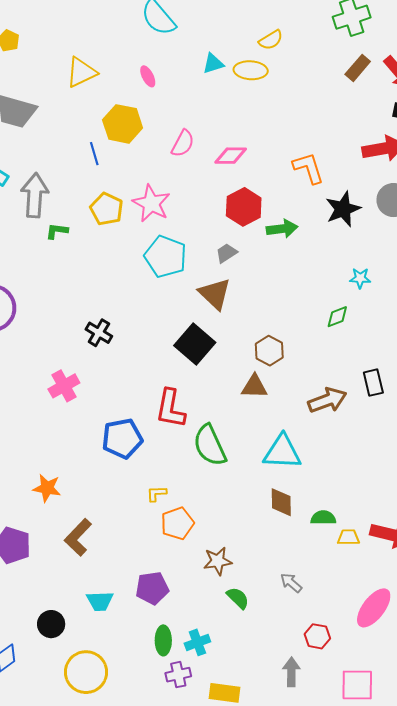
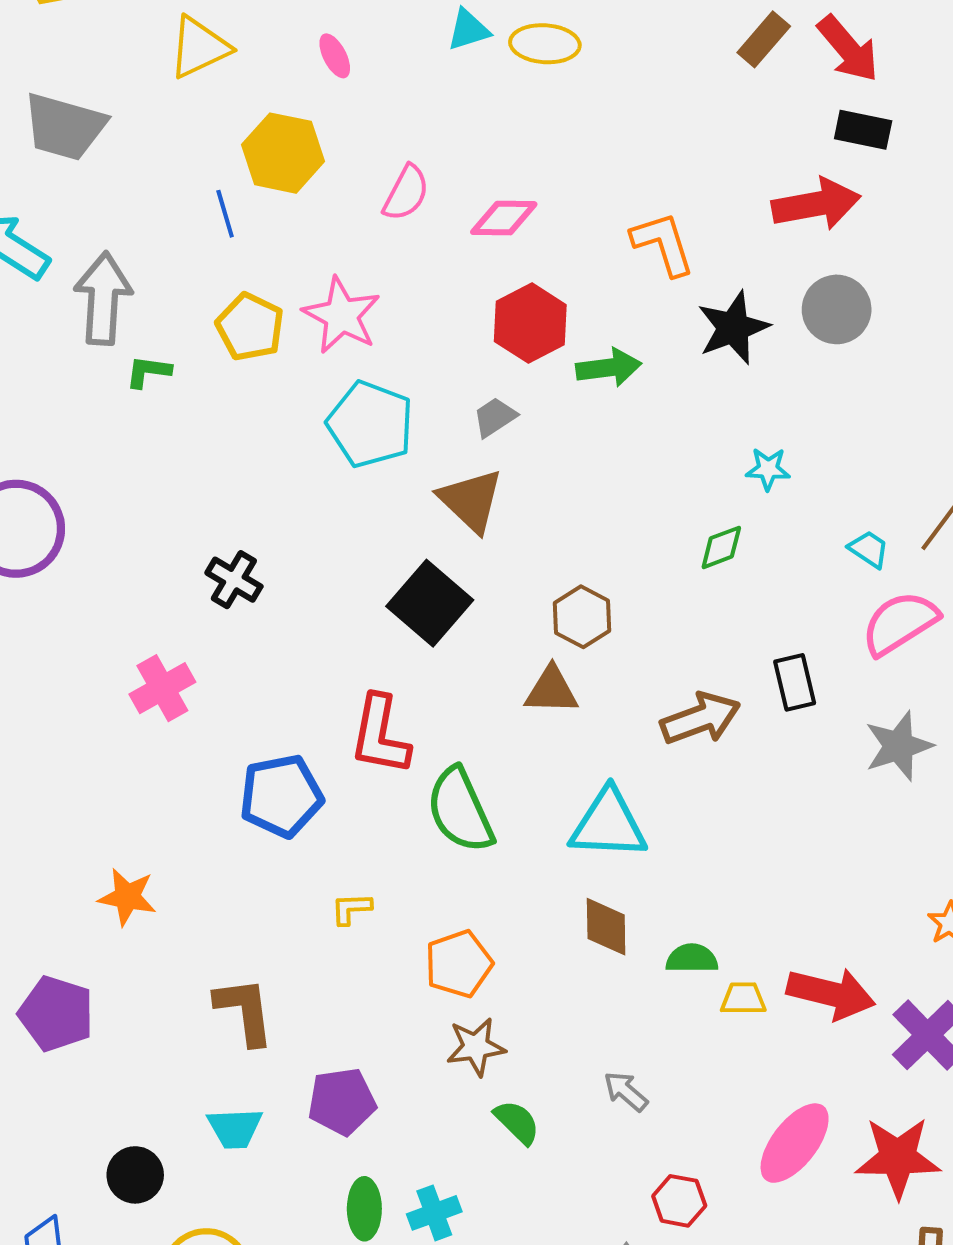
orange pentagon: (177, 523) -> (459, 964), moved
brown L-shape: (78, 537) -> (244, 1011), moved, turned 129

